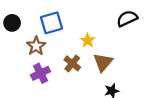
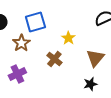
brown triangle: (103, 62) -> (95, 58), moved
purple cross: (41, 73) -> (17, 74), moved

